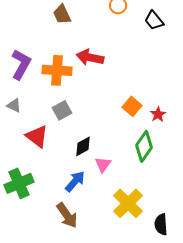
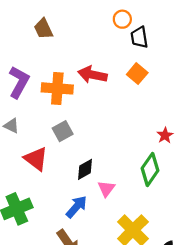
brown trapezoid: (62, 14) -> (43, 29), moved
black trapezoid: (154, 20) -> (139, 37), moved, turned 30
orange square: (132, 106) -> (137, 74), moved

